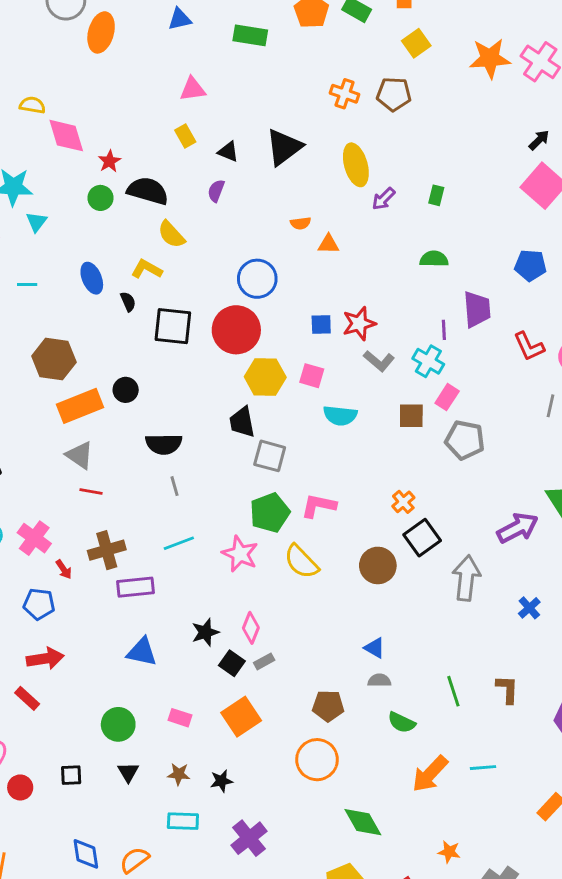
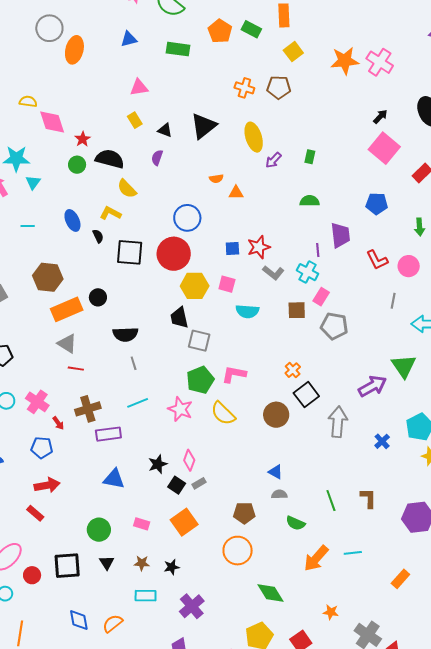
black square: (71, 775) -> (67, 566), size x1.8

